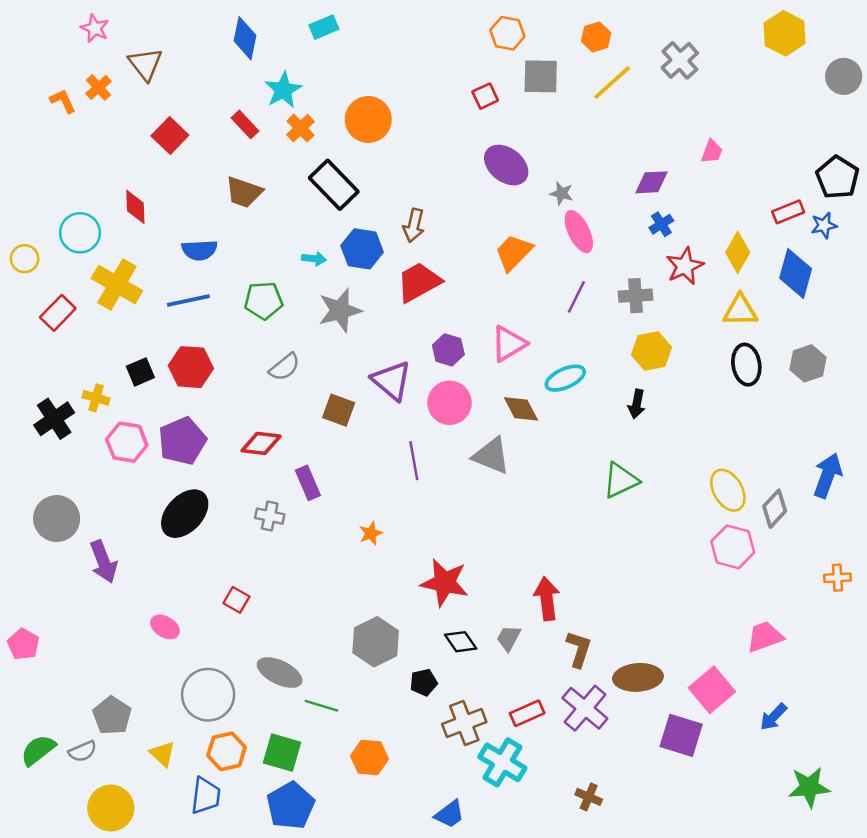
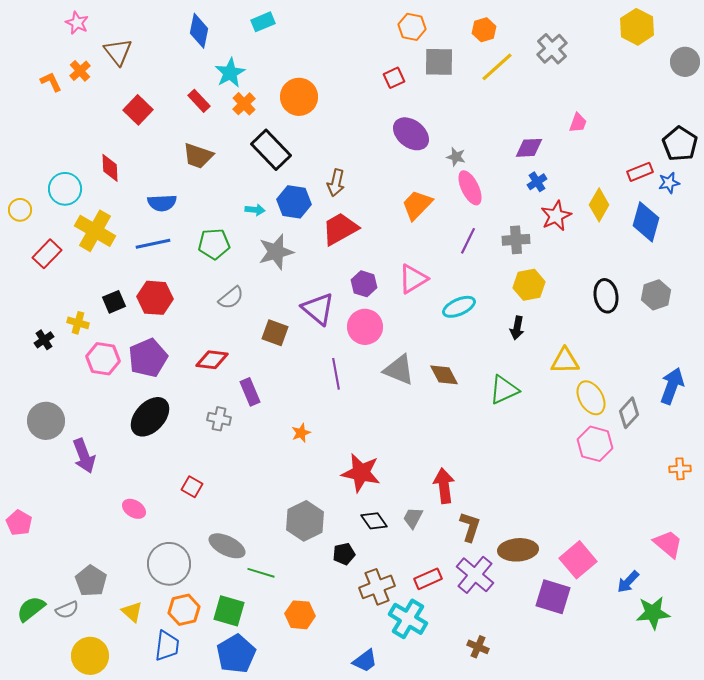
yellow triangle: (740, 310) -> (565, 361), moved
brown diamond: (521, 409) -> (444, 375), moved
black cross: (54, 419) -> (44, 340), size x0.6
pink trapezoid: (765, 637) -> (668, 544), moved, turned 60
green star: (809, 787) -> (653, 613), moved

